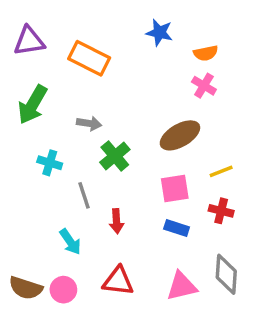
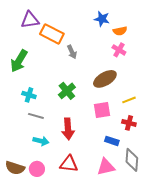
blue star: (159, 33) -> (102, 19), moved
purple triangle: (29, 41) -> (30, 20), moved
gray arrow: (89, 123) -> (72, 52), moved, turned 56
gray line: (84, 195) -> (36, 116), moved, turned -56
red arrow: (117, 221) -> (68, 129), size x1.5
blue rectangle: (177, 228) -> (112, 141), moved
cyan arrow: (70, 242) -> (41, 141), turned -42

